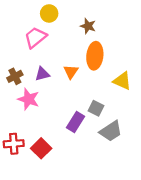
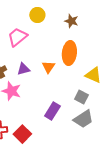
yellow circle: (49, 13) -> (37, 15), moved
brown star: (88, 26) -> (71, 21), moved
gray square: (96, 108) -> (81, 97), moved

